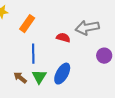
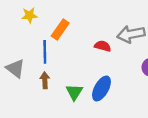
blue line: (33, 54) -> (45, 52), moved
brown arrow: (20, 78) -> (45, 80), moved, turned 48

